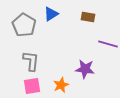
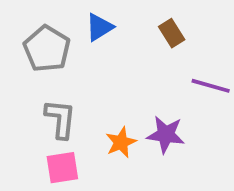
brown rectangle: (88, 17) -> (172, 33), turned 48
orange star: (61, 85) -> (121, 142), moved

